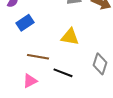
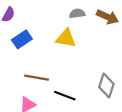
yellow triangle: (70, 37) -> (66, 38), moved

